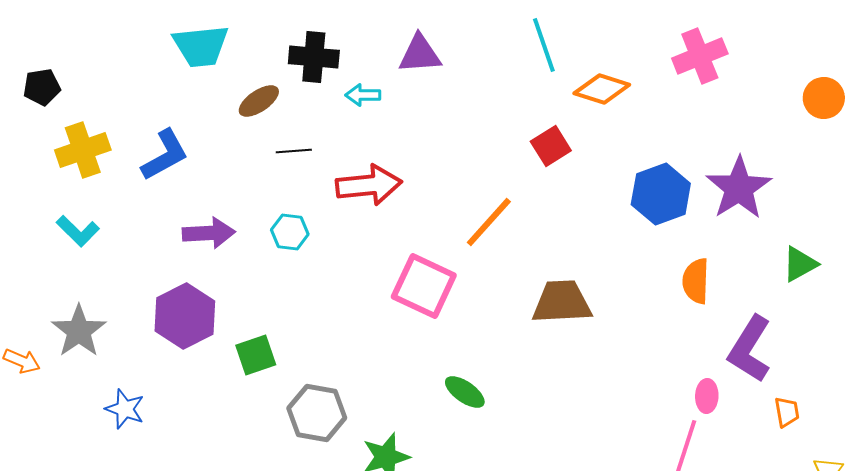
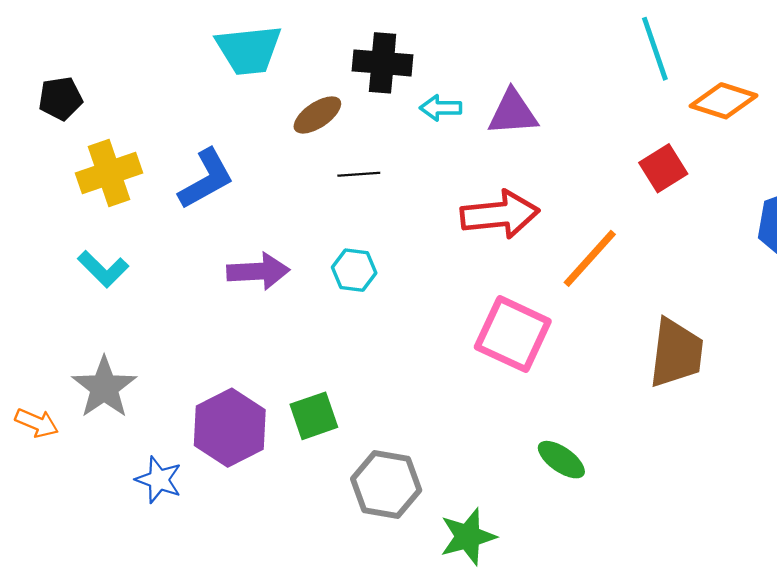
purple triangle: (420, 54) -> (513, 113), moved
red arrow: (369, 185) -> (500, 214), moved
brown trapezoid: (562, 302) -> (676, 353), turned 100
purple hexagon: (185, 316) -> (230, 428), moved

